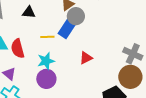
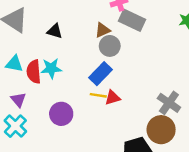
blue rectangle: (67, 28) -> (100, 74), moved
yellow line: (47, 37) -> (98, 95), moved
cyan star: (46, 61) -> (51, 68), moved

